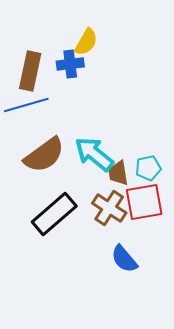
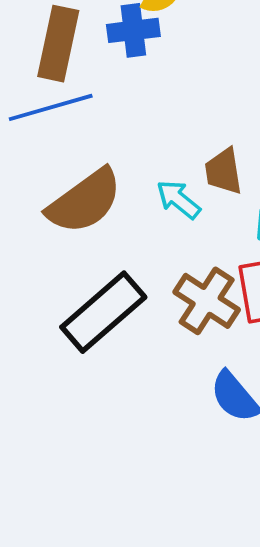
cyan arrow: (94, 154) -> (178, 199), size x0.6
brown trapezoid: (118, 173) -> (224, 171), moved

